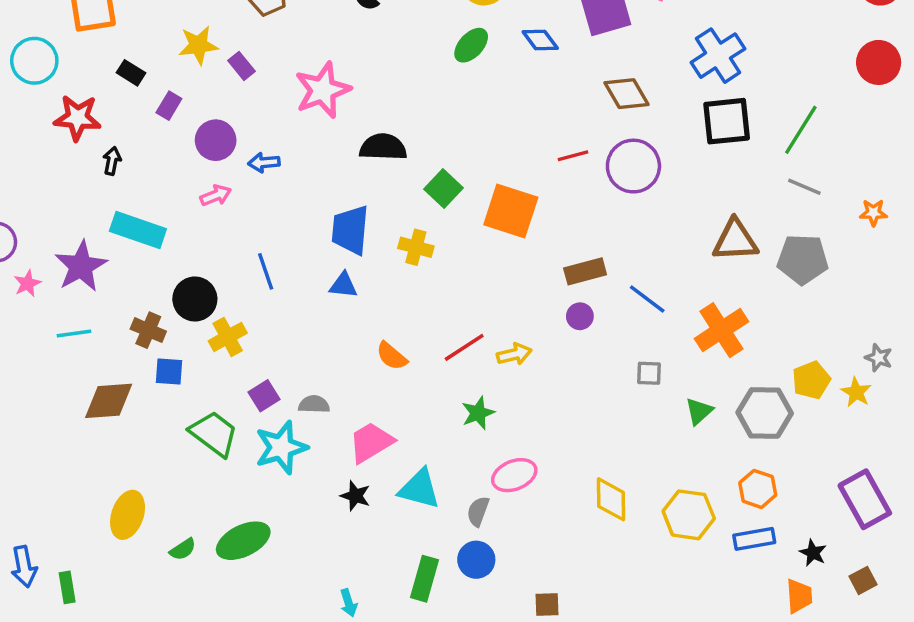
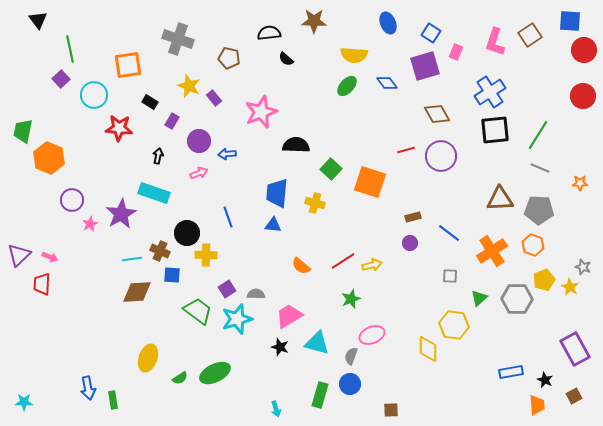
yellow star: (198, 45) -> (189, 86), turned 30
black arrow: (112, 161) -> (158, 156), moved
brown rectangle: (585, 271) -> (413, 217), size x0.7
cyan line: (74, 334) -> (132, 259), moved
yellow cross: (228, 337) -> (206, 255), turned 30
orange hexagon: (758, 489) -> (533, 245), moved
yellow hexagon: (689, 515) -> (454, 325), moved

